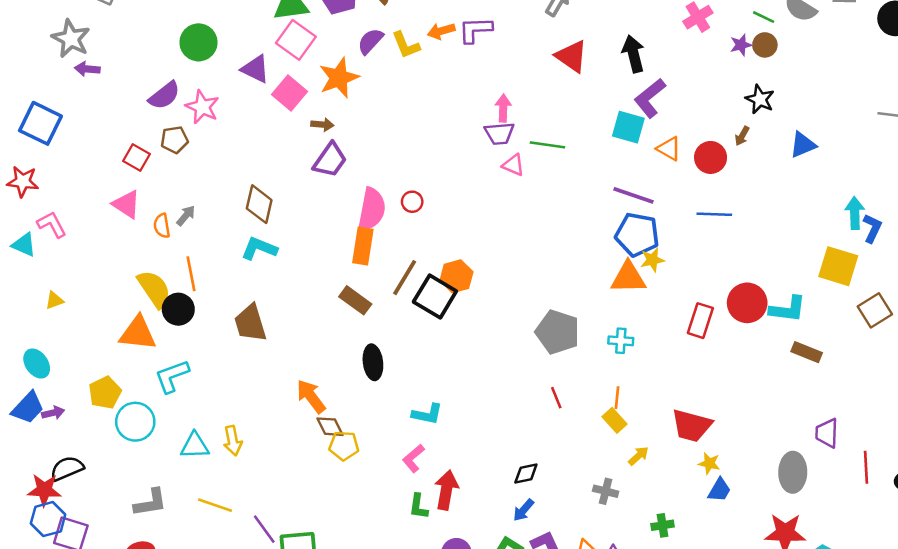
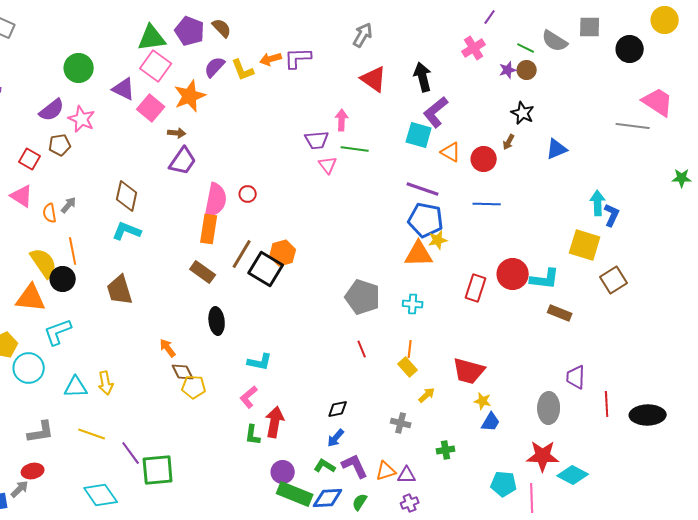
pink arrow: (503, 108) -> (342, 120), moved
pink triangle: (513, 165) -> (328, 165), turned 30
orange arrow: (311, 396) -> (168, 348), size x0.7

